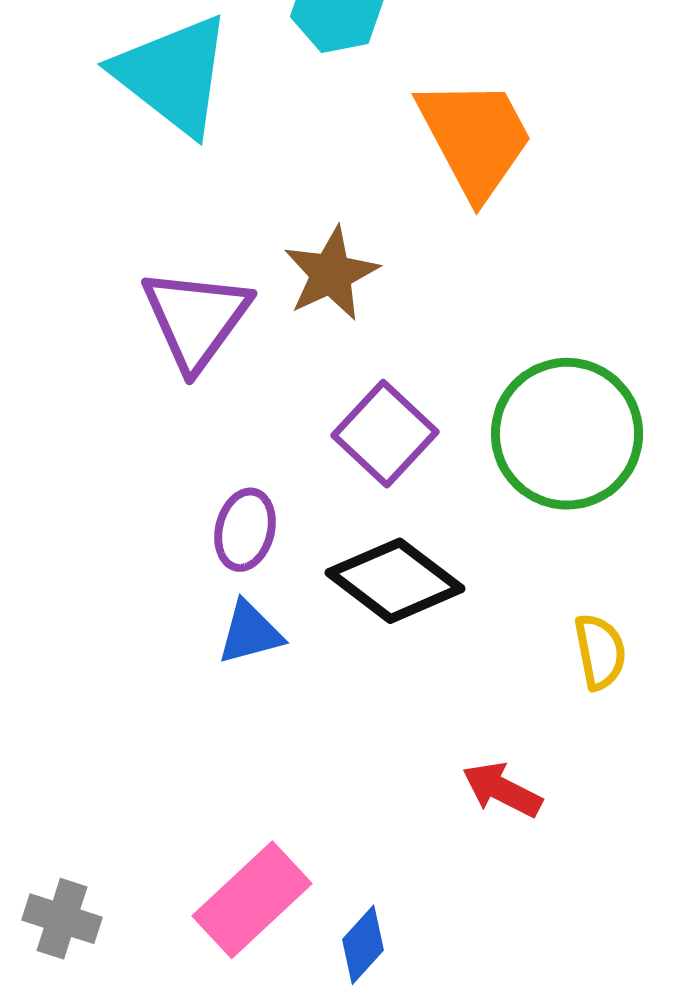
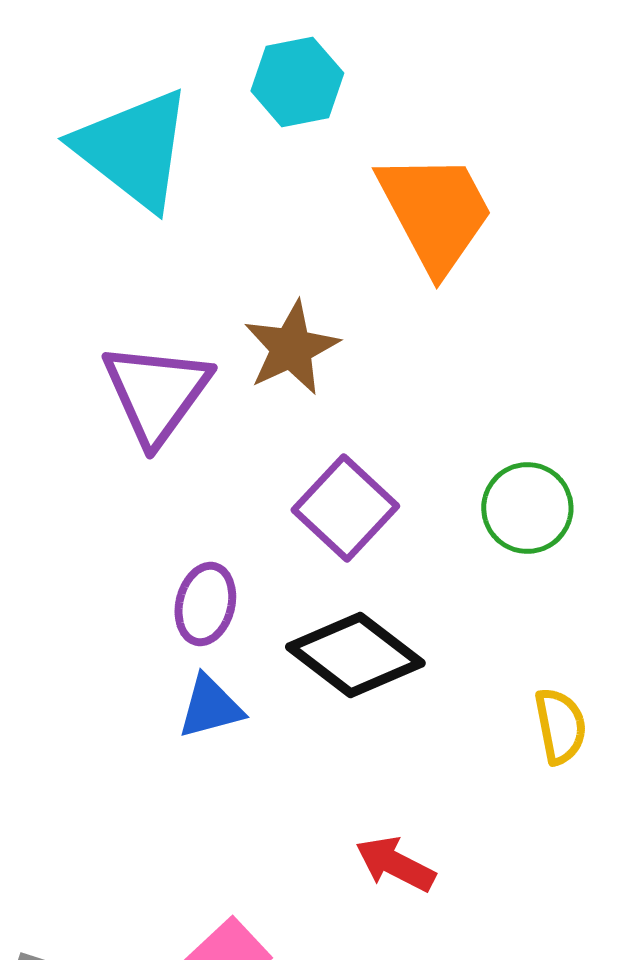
green circle: (567, 434) -> (527, 508), size x0.6
red arrow: (502, 790) -> (395, 864), moved

